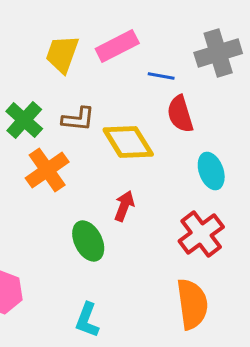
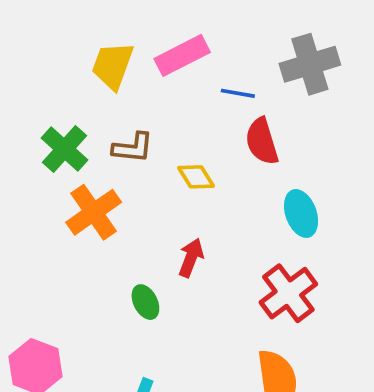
yellow diamond: (128, 142) -> (196, 177), size x0.6
green ellipse: (88, 241) -> (145, 302), size x0.7

